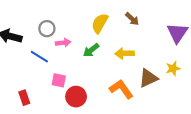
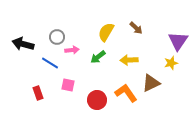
yellow star: (173, 69) -> (171, 63), moved
red circle: (76, 97) -> (97, 100), moved
red rectangle: (24, 98) -> (38, 93), moved

